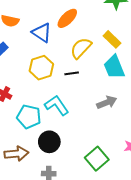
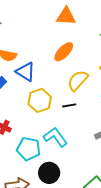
blue triangle: (42, 33) -> (26, 72), moved

